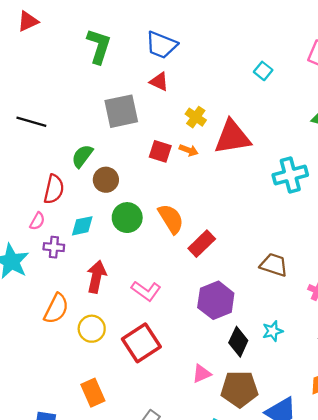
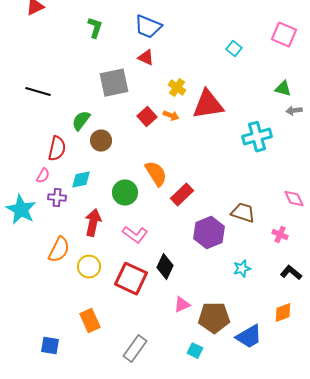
green L-shape: (99, 46) -> (95, 28), size x0.7
red square: (160, 151) -> (147, 117), turned 30
green circle: (127, 218) -> (125, 193), moved
purple hexagon: (216, 300) -> (209, 233), moved
black diamond: (238, 342) -> (165, 267), moved
red square: (141, 343) -> (131, 279), turned -32

